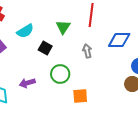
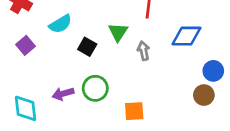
green triangle: (63, 27) -> (118, 32), moved
green circle: (60, 74) -> (95, 88), moved

